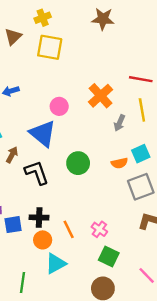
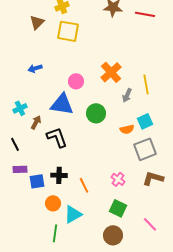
red line: (141, 79) -> (145, 14), moved
blue triangle: (43, 134) -> (62, 104), turned -30
green circle: (78, 163) -> (96, 113), moved
pink cross: (99, 229) -> (118, 179), moved
orange circle: (43, 240) -> (53, 203), moved
green line: (23, 282) -> (55, 233), moved

